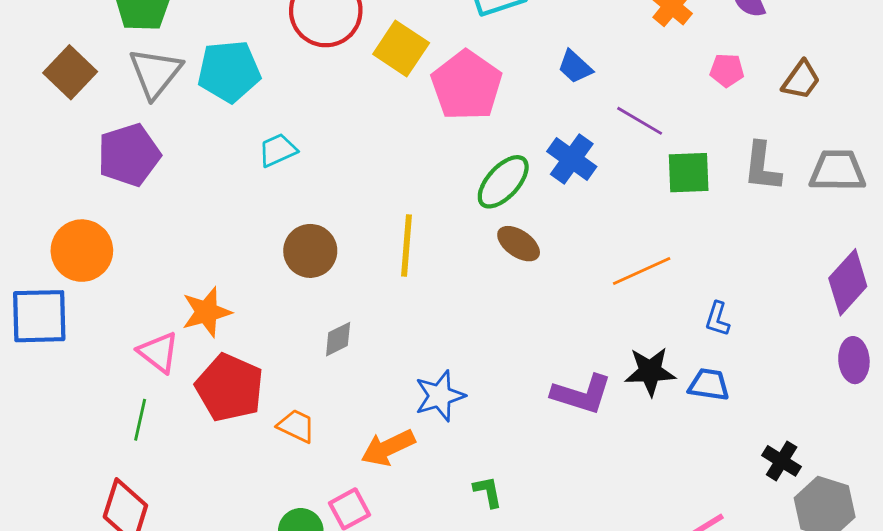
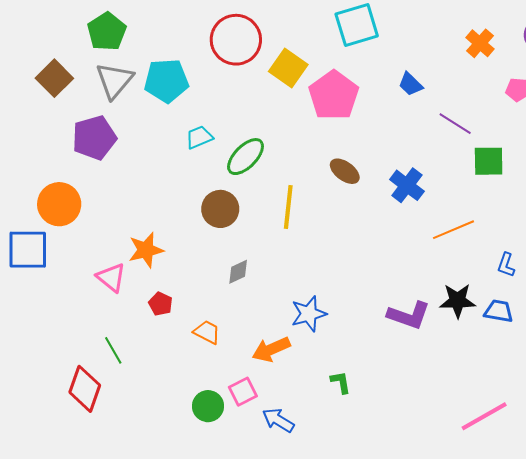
blue cross: (572, 159) -> (407, 185), moved
green ellipse: (503, 182) -> (246, 157), moved
brown ellipse: (519, 244) -> (345, 171), moved
red pentagon: (229, 388) -> (161, 304), size x0.5
green line: (140, 420) -> (113, 350), moved, turned -44

